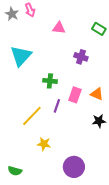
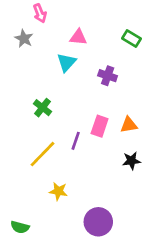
gray star: (12, 14) -> (24, 39), moved
cyan triangle: (21, 56) -> (66, 62), moved, size x0.7
green cross: (50, 81) -> (42, 108), moved, turned 32
orange triangle: (97, 94) -> (129, 125), turned -32

